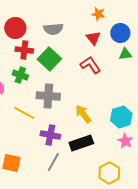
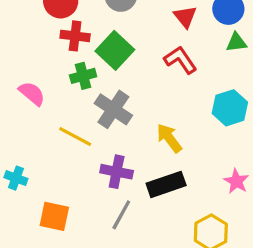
green cross: (20, 75) -> (83, 76), moved, turned -35
gray cross: (48, 96) -> (113, 109), turned 30
cyan hexagon: (121, 117) -> (230, 108), moved

